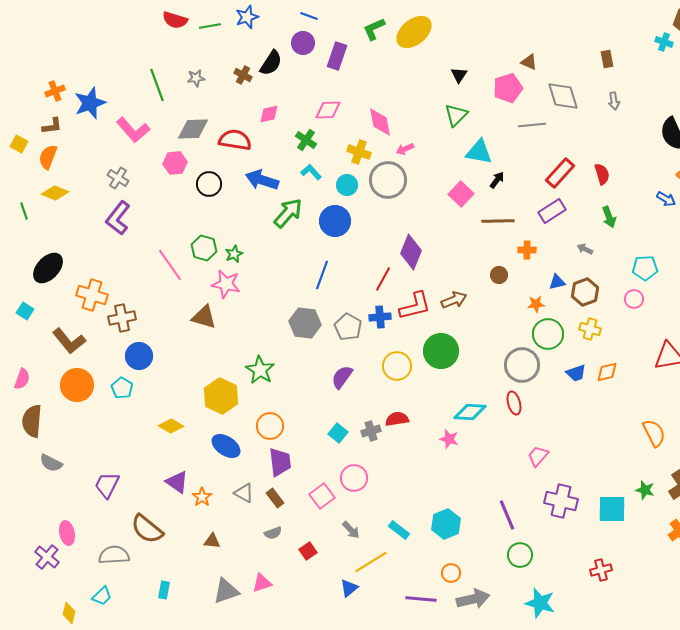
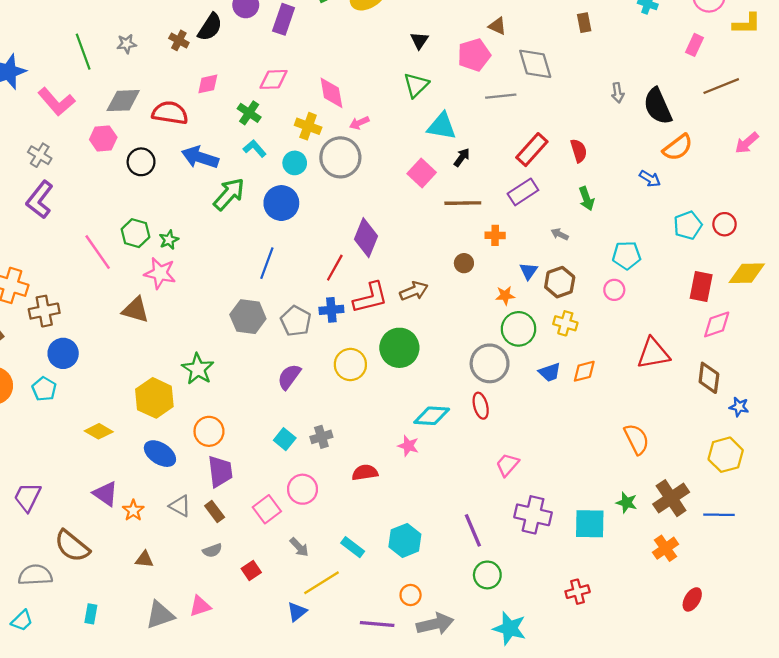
gray arrow: (614, 101) -> (618, 93), moved
blue triangle: (557, 282) -> (529, 271), turned -42
red semicircle: (397, 419) -> (365, 473), moved

